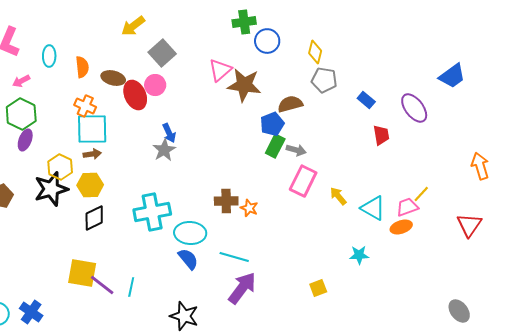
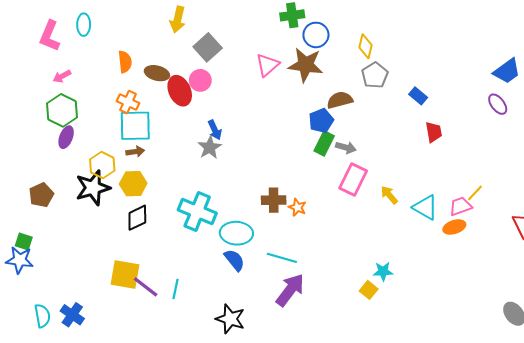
yellow arrow: (133, 26) -> (178, 19), turned -40
cyan ellipse: (49, 56) -> (84, 25), moved
gray pentagon: (324, 80) -> (375, 75), turned 30
brown star: (244, 85) -> (306, 65), moved
purple ellipse: (414, 108) -> (498, 104), moved, size x0.7
cyan cross: (152, 212) -> (197, 212), turned 33
cyan star: (359, 255) -> (383, 271), moved
yellow square: (318, 288) -> (369, 290), turned -30

